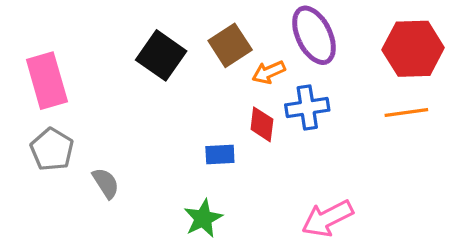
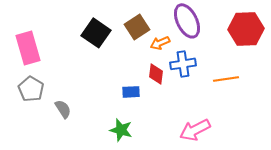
orange line: (406, 113) -> (226, 79), moved
green star: (203, 218) -> (121, 130), turned -30

